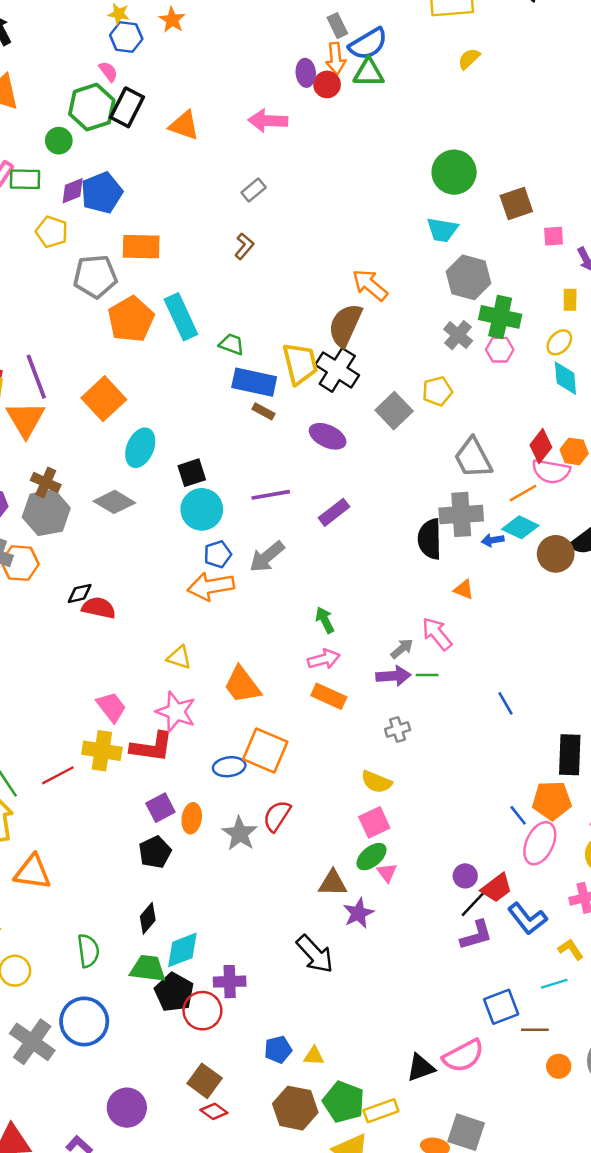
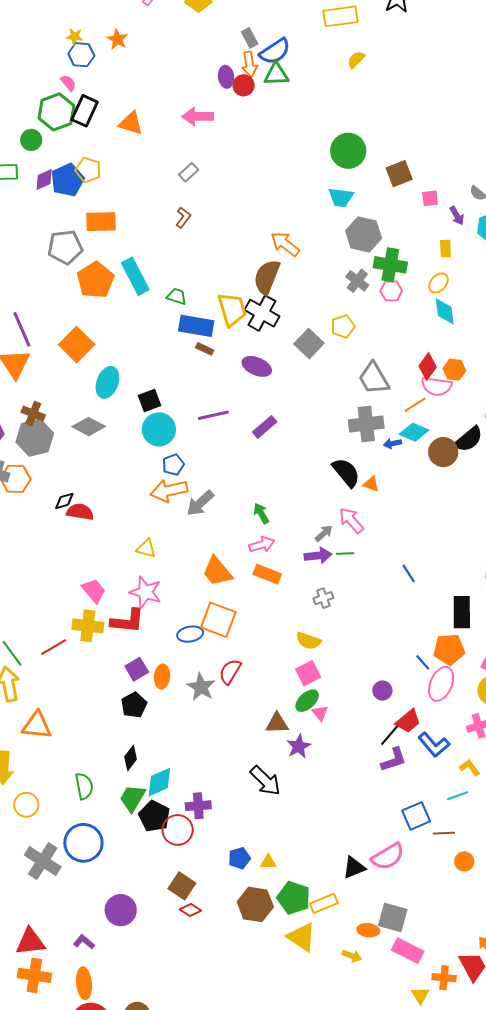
yellow pentagon: (52, 232) -> (88, 170), moved
black semicircle: (430, 539) -> (346, 472), moved, turned 144
gray arrow: (267, 557) -> (200, 503), moved
orange trapezoid: (242, 685) -> (217, 571), moved
purple circle: (465, 876) -> (382, 691), moved
green trapezoid: (148, 968) -> (132, 798), turned -64

